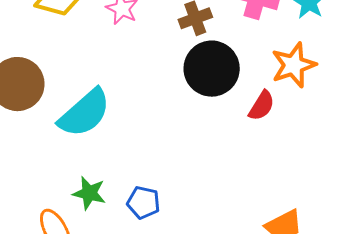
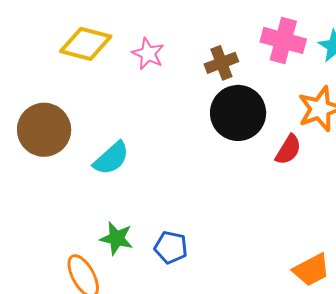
cyan semicircle: (85, 113) -> (111, 158), size x0.7

